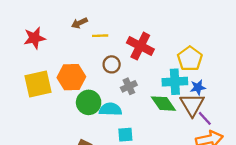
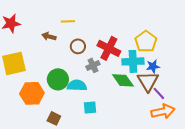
brown arrow: (79, 23) -> (49, 36), moved, turned 40
red cross: (140, 46) -> (109, 48), moved
orange hexagon: (71, 77) -> (32, 93), moved

